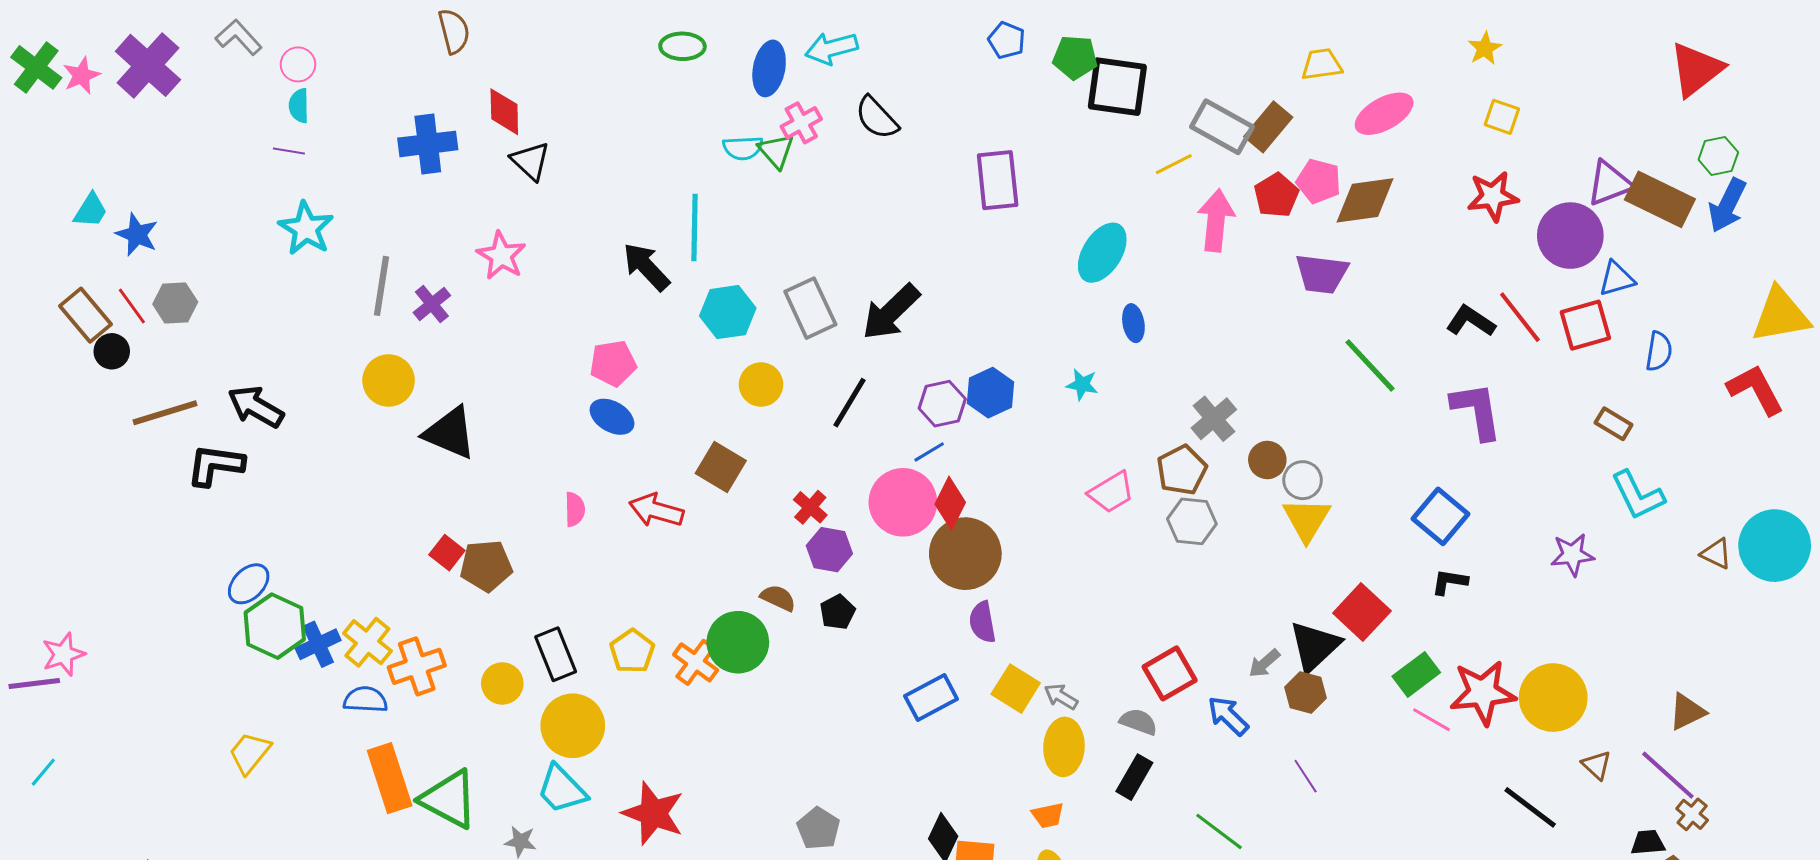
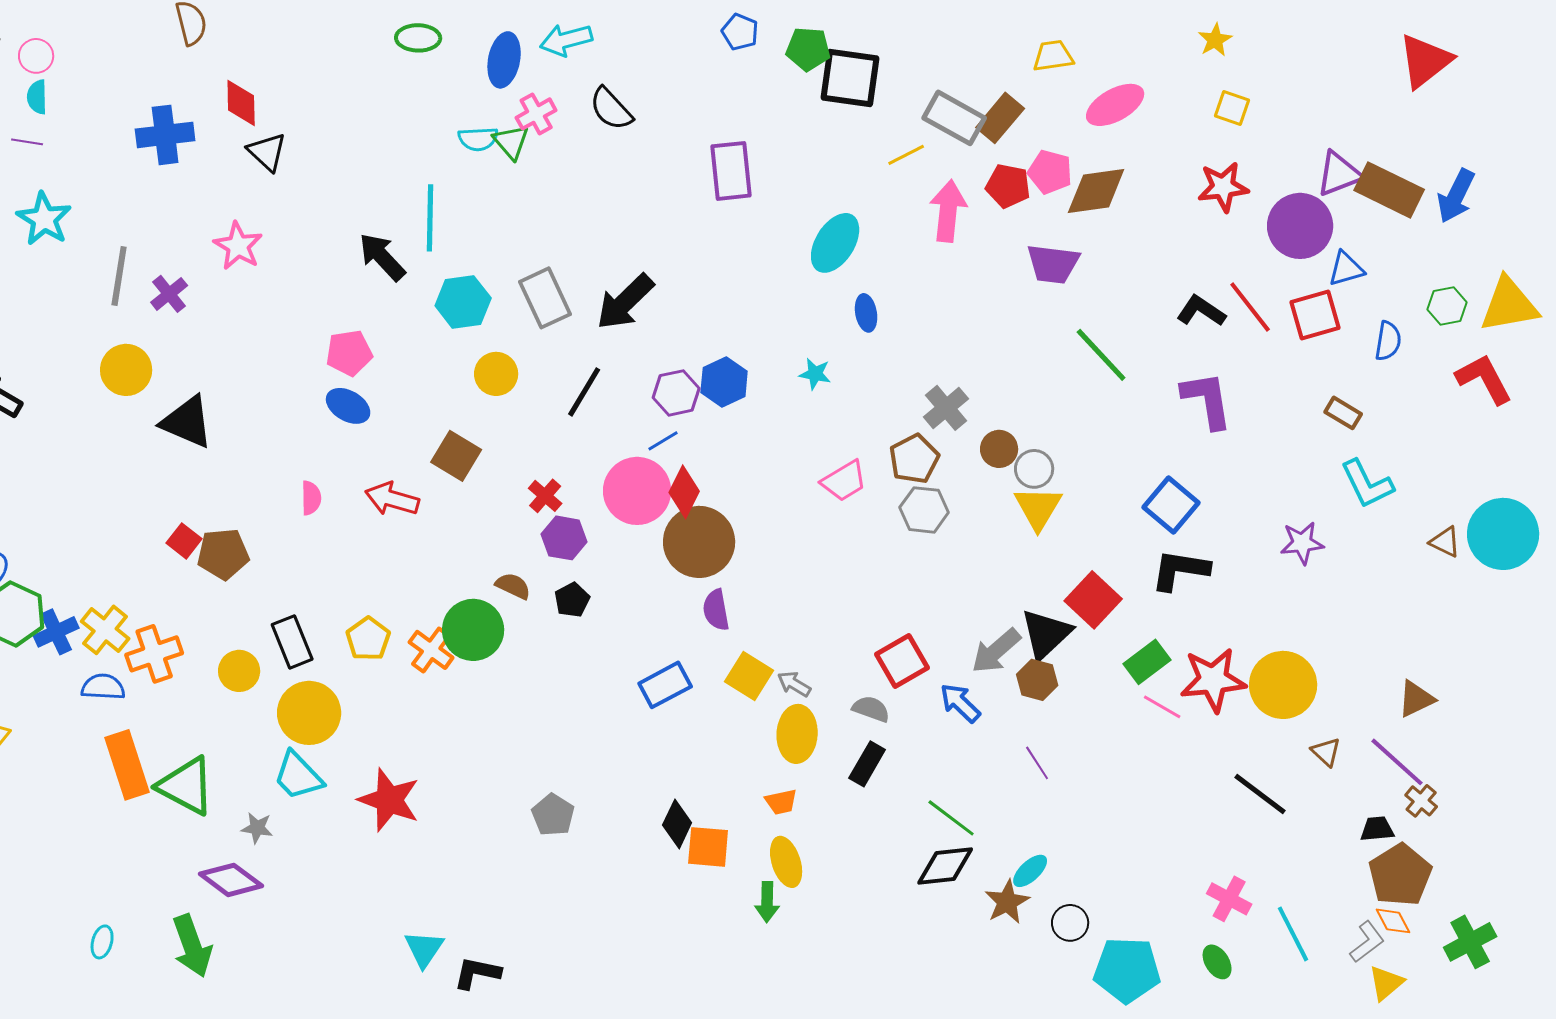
green hexagon: (1718, 156) -> (1447, 306), moved
red pentagon: (1276, 195) -> (1008, 186), turned -30
black L-shape: (1450, 582) -> (1180, 570), size x1.6
gray arrow: (1264, 663) -> (996, 651), size x1.6

